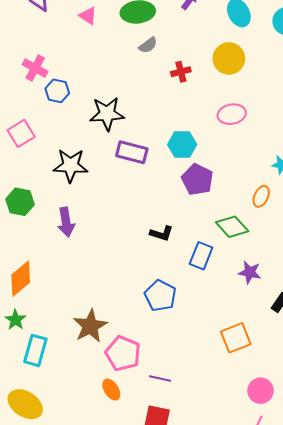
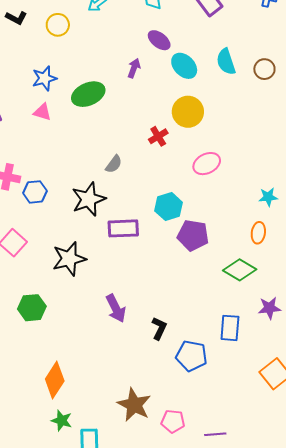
gray semicircle: (148, 45) -> (114, 164), moved
red cross: (181, 72) -> (158, 136), moved
purple arrow: (66, 222) -> (116, 308), moved
black L-shape: (162, 233) -> (159, 328), moved, turned -65
blue rectangle: (201, 256) -> (230, 328), moved
pink pentagon: (123, 353) -> (173, 421), size x0.7

